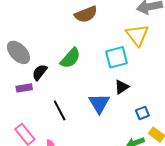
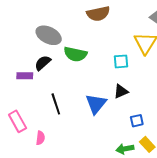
gray ellipse: (18, 52) -> (49, 35), moved, turned -30
cyan square: (116, 57) -> (121, 61), size x0.7
green semicircle: (70, 58) -> (75, 54), turned 50

